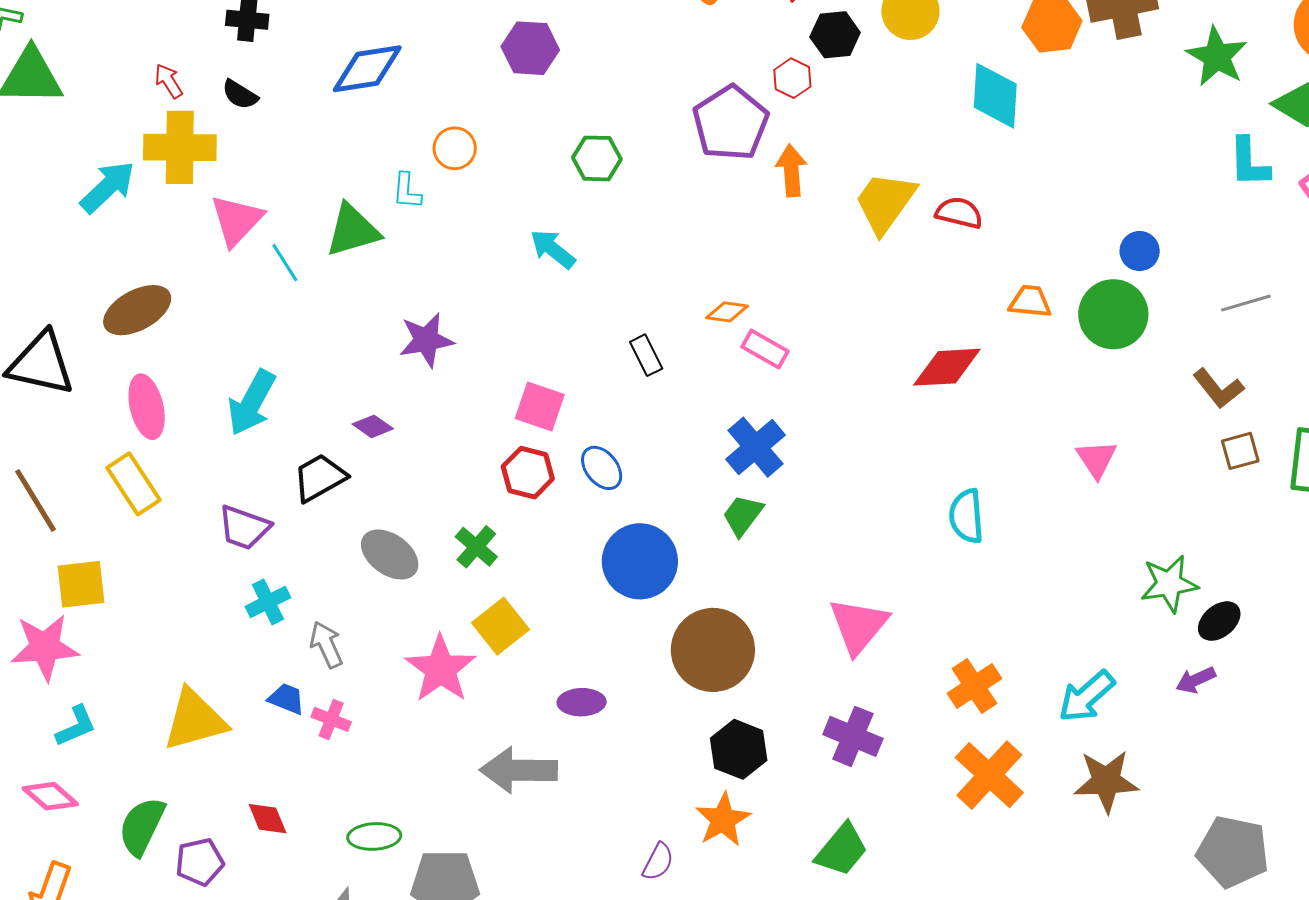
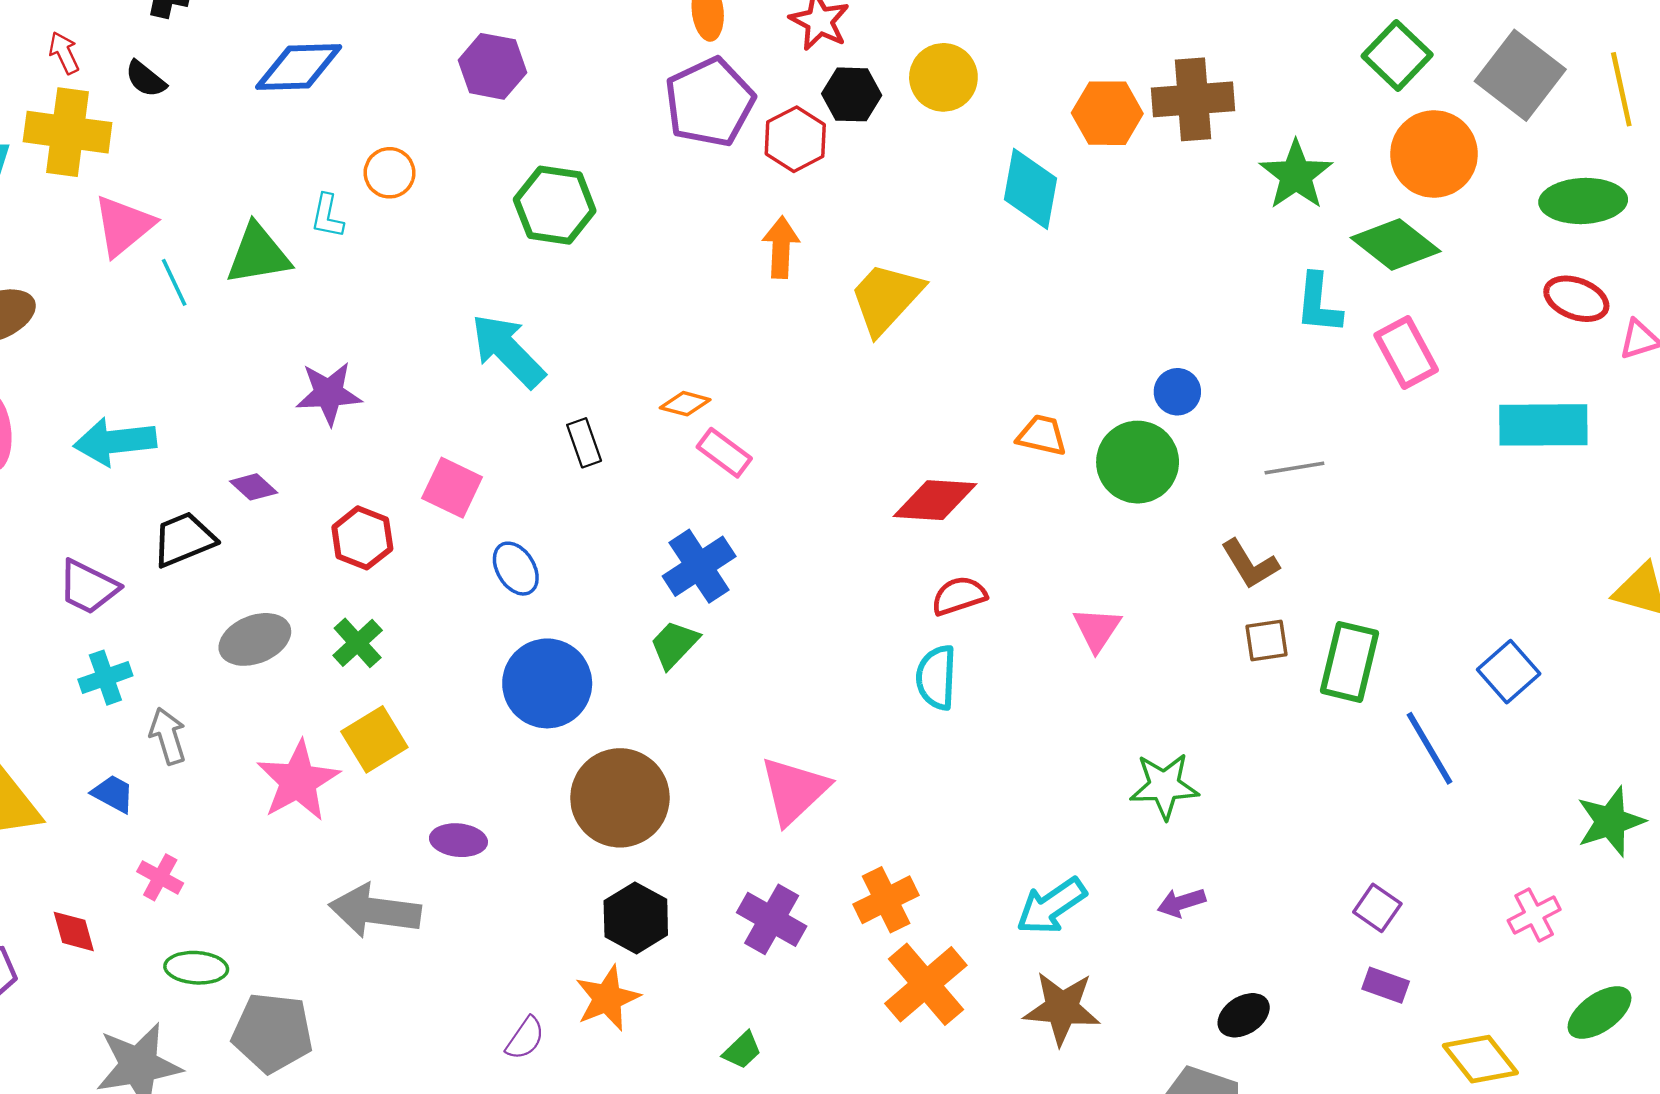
red hexagon: (792, 78) -> (795, 139), size x1.4
purple pentagon: (731, 123) -> (709, 102), moved
green hexagon: (597, 158) -> (555, 205), size x1.4
red semicircle: (959, 213) -> (959, 596), moved, turned -39
cyan arrow: (553, 249) -> (508, 351), moved, size x1.5
cyan arrow: (252, 403) -> (115, 442), turned 48
red hexagon: (528, 473) -> (362, 538), moved
gray ellipse: (390, 554) -> (255, 639), turned -64
black ellipse: (1219, 621) -> (1244, 1015), moved
orange cross: (974, 686) -> (886, 900), moved
pink cross: (331, 719) -> (160, 877), moved
green trapezoid: (842, 850) -> (742, 1050), size x0.6

